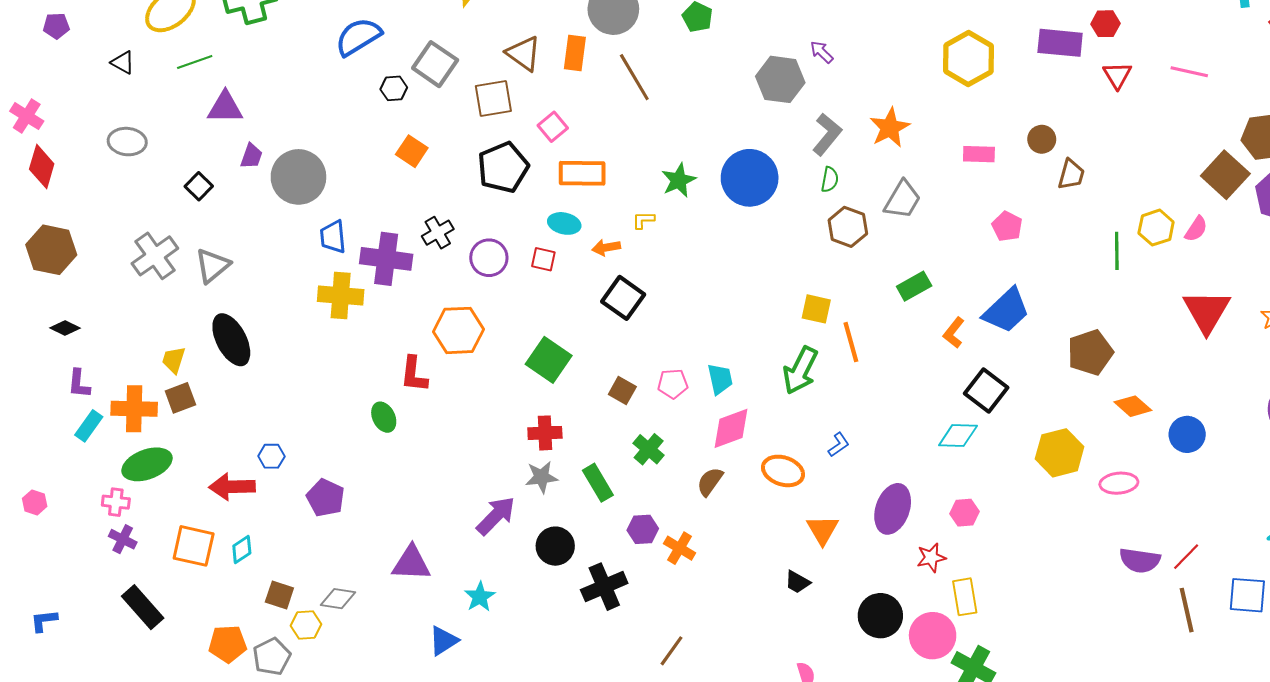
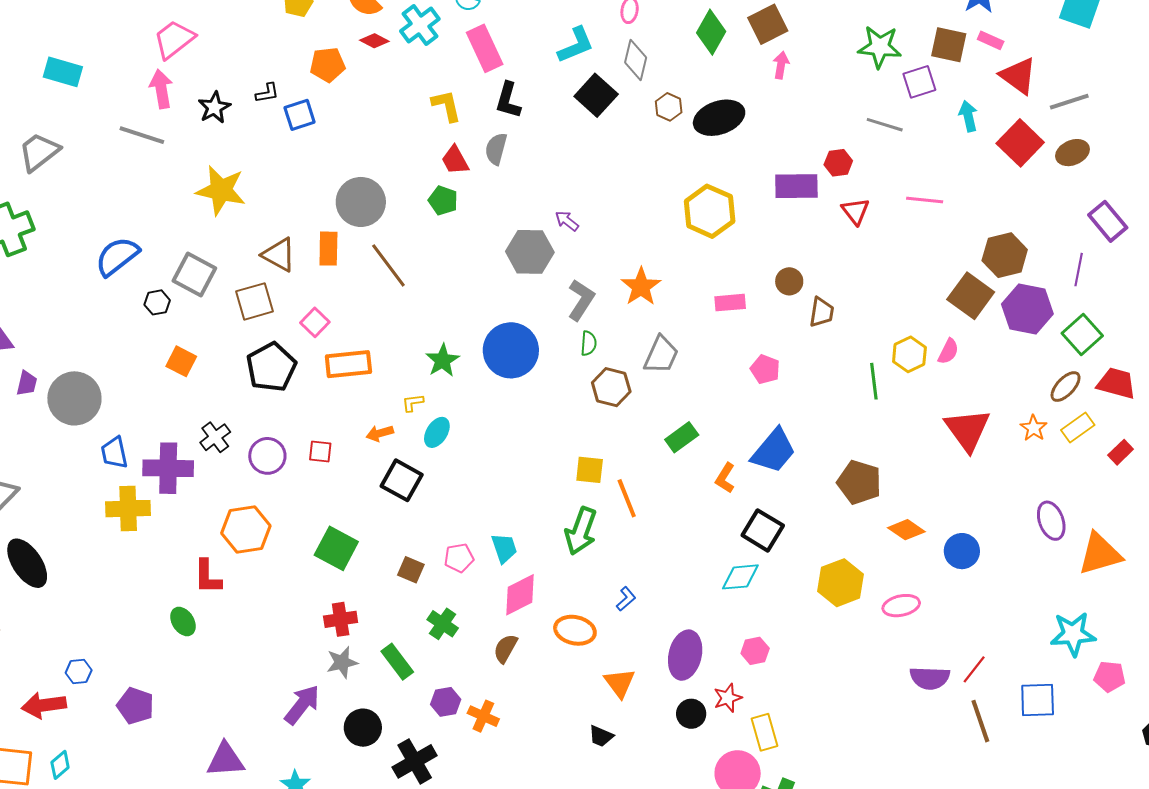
cyan ellipse: (564, 223) -> (437, 432), moved, turned -64
brown pentagon: (1090, 352) -> (859, 482), turned -30
black circle: (880, 616) -> (691, 714), moved, size x0.7

